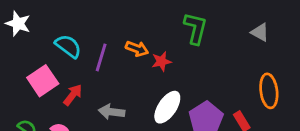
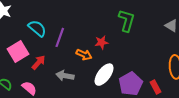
orange arrow: (137, 49) -> (84, 55), moved

